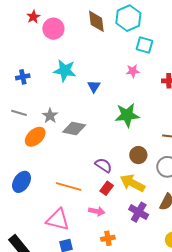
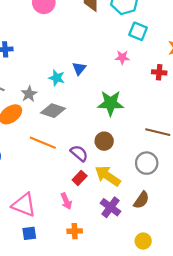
cyan star: (65, 71) -> (57, 78), moved, size x0.7
brown circle: (138, 155) -> (104, 141), moved
orange line: (69, 187) -> (43, 143), moved
pink arrow: (97, 211) -> (66, 201), turned 49

